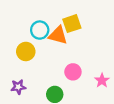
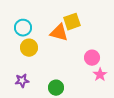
cyan circle: (40, 30) -> (23, 28), moved
pink circle: (73, 72) -> (92, 58), moved

